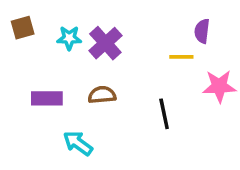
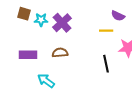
brown square: (23, 28) -> (24, 14), moved, turned 32
purple semicircle: (202, 31) -> (118, 16), turned -72
black line: (164, 114) -> (106, 64), moved

